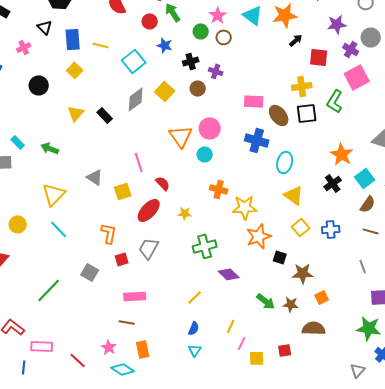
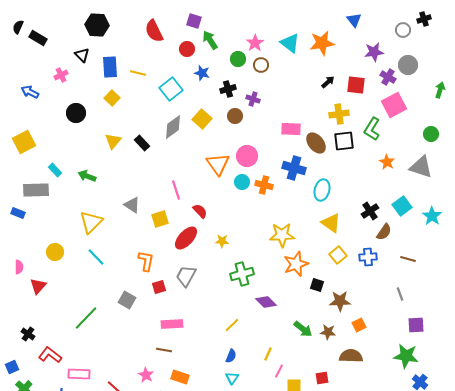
black arrow: (296, 40) -> (328, 82), moved
orange star: (342, 154) -> (387, 162), moved, size x0.7
orange cross: (219, 189) -> (264, 185), moved
brown semicircle: (368, 204) -> (384, 232), moved
orange rectangle: (143, 349) -> (180, 377), turned -60

